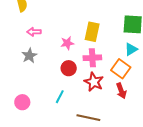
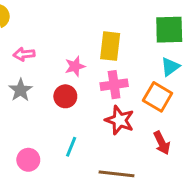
red circle: (69, 68) -> (65, 96), moved
red arrow: (121, 91) -> (162, 143), moved
pink circle: (22, 102) -> (28, 160), moved

